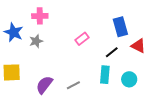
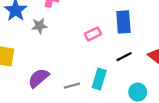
blue rectangle: (120, 27) -> (123, 22), moved
cyan rectangle: (105, 75) -> (99, 79), moved

